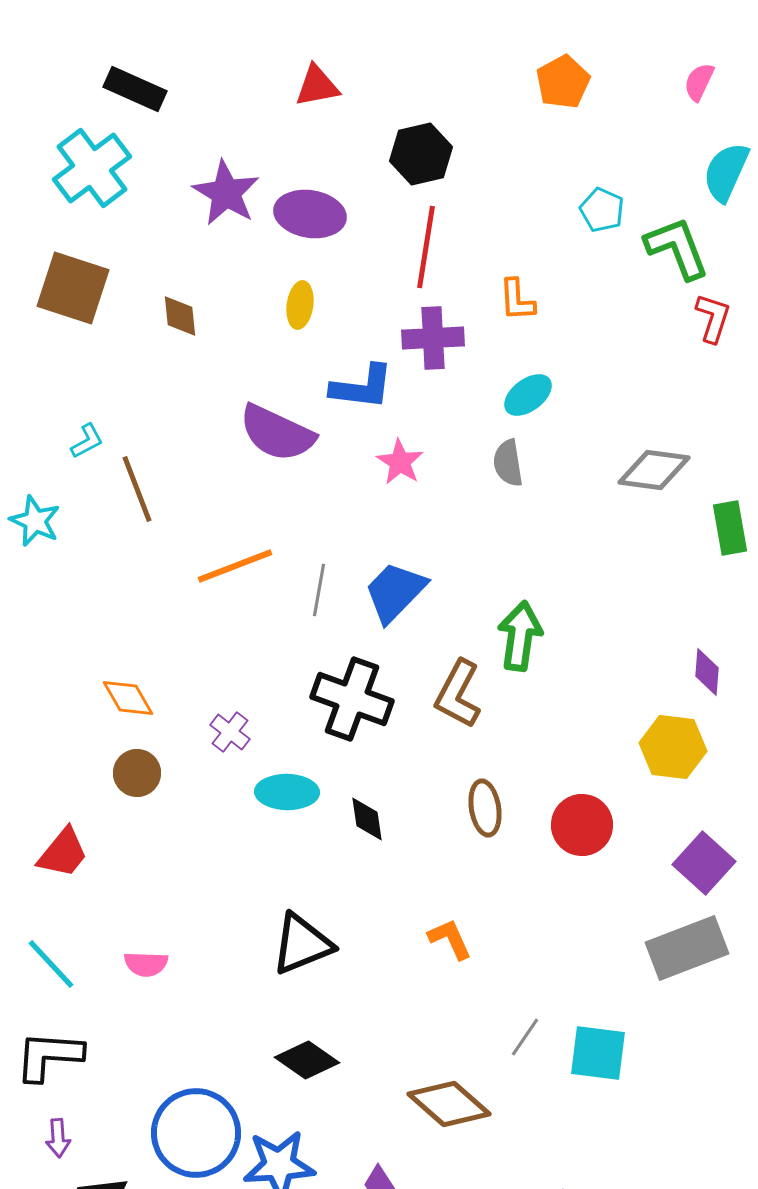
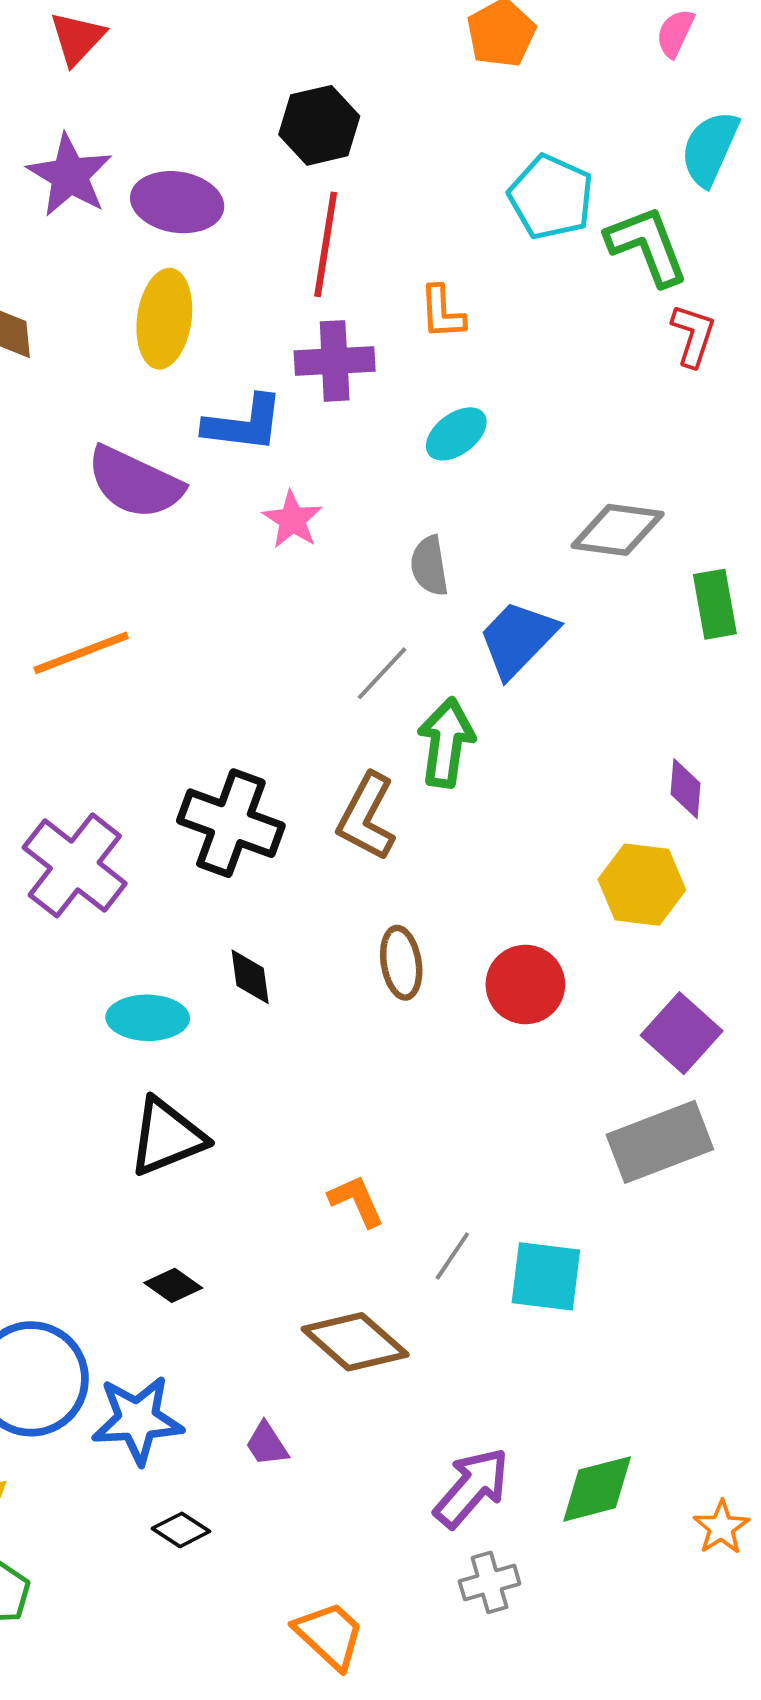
red triangle: (317, 86) -> (77, 38), moved, turned -36
cyan pentagon: (602, 210) -> (551, 197), size x1.5
yellow ellipse: (300, 305) -> (164, 319), size x1.6
gray semicircle: (508, 463) -> (429, 566), moved
gray line: (319, 590) -> (382, 673), moved, turned 33
blue trapezoid: (395, 592) -> (518, 639), moved
purple cross: (230, 732) -> (75, 865), size x2.0
cyan ellipse: (287, 792) -> (148, 1018), moved
orange L-shape: (450, 939) -> (356, 1201), moved
black diamond: (307, 1060) -> (173, 1285), size x0.7

